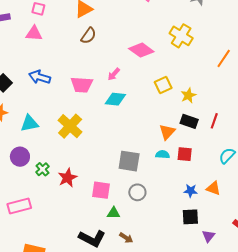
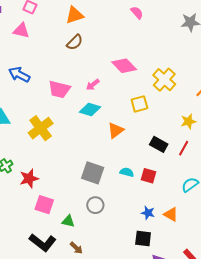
yellow cross: (181, 36) -> (164, 80), moved
yellow star: (188, 95) -> (188, 121), moved
orange triangle: (167, 132) -> (116, 130), moved
pink square: (101, 190) -> (44, 205), moved

